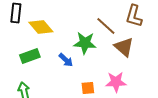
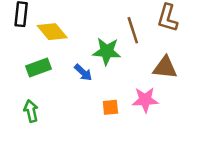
brown line: (106, 26) -> (133, 30), turned 30
brown triangle: (124, 47) -> (165, 68), moved, turned -35

